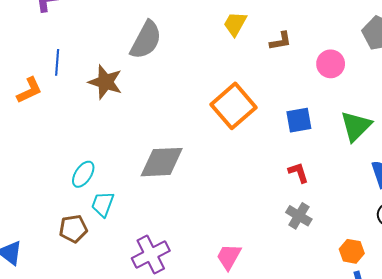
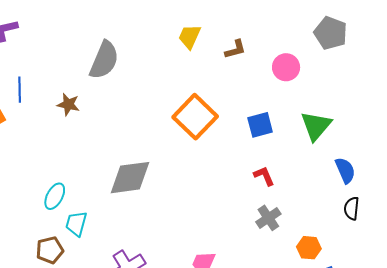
brown star: (105, 82) -> (68, 104), size x0.7
gray cross: (299, 216) -> (268, 218), turned 30
orange hexagon: (352, 251) -> (309, 248), moved

